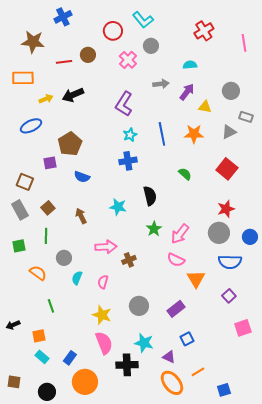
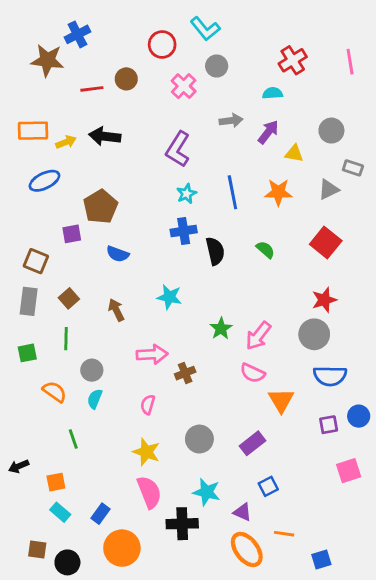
blue cross: (63, 17) -> (77, 34), moved
red cross: (204, 31) -> (293, 60), moved
orange rectangle: (23, 78) -> (33, 131), moved
black arrow: (73, 95) -> (105, 136), turned 30
black semicircle: (150, 196) -> (215, 251), moved
gray rectangle: (20, 210) -> (29, 301), turned 36
blue circle: (250, 237) -> (359, 416), moved
cyan semicircle: (77, 278) -> (95, 399), moved
purple square: (229, 296) -> (329, 425), turned 32
orange line: (198, 372) -> (284, 534), turned 40
brown square: (14, 382) -> (37, 549), moved

